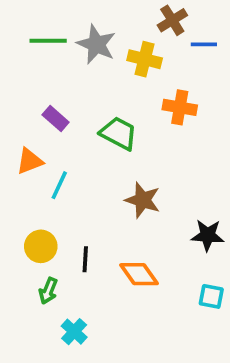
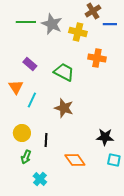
orange triangle: (30, 161) -> (16, 87), turned -42
brown star: (143, 200) -> (64, 108), moved
black star: (208, 235) -> (105, 137), moved
orange diamond: (139, 274) -> (75, 160), moved

